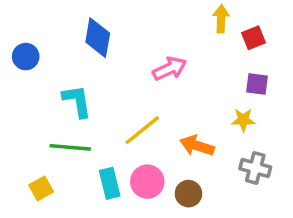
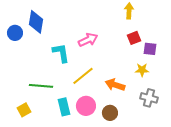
blue diamond: (98, 38) -> (36, 22), moved
red square: (254, 38) -> (134, 38), moved
pink arrow: (170, 69) -> (88, 40), moved
cyan L-shape: (77, 101) -> (61, 53), moved

